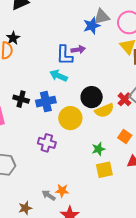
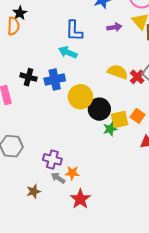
purple arrow: (78, 50) -> (114, 27), moved
black circle: (92, 97) -> (99, 109), moved
yellow semicircle: (104, 110) -> (118, 72), moved, turned -138
purple cross: (47, 143) -> (52, 159), moved
yellow square: (104, 170) -> (119, 119), moved

